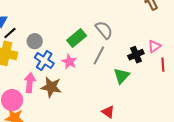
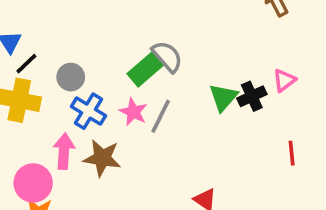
gray semicircle: (104, 30) -> (167, 56), moved
gray line: (99, 55) -> (161, 116), moved
red line: (163, 65) -> (292, 153), moved
green triangle: (122, 76) -> (223, 97), moved

